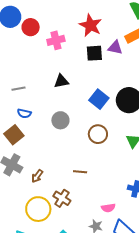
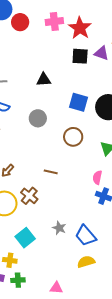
pink cross: (56, 40) -> (54, 21), moved
blue square: (99, 99) -> (79, 102), turned -30
pink semicircle: (108, 208) -> (97, 177), moved, turned 104

